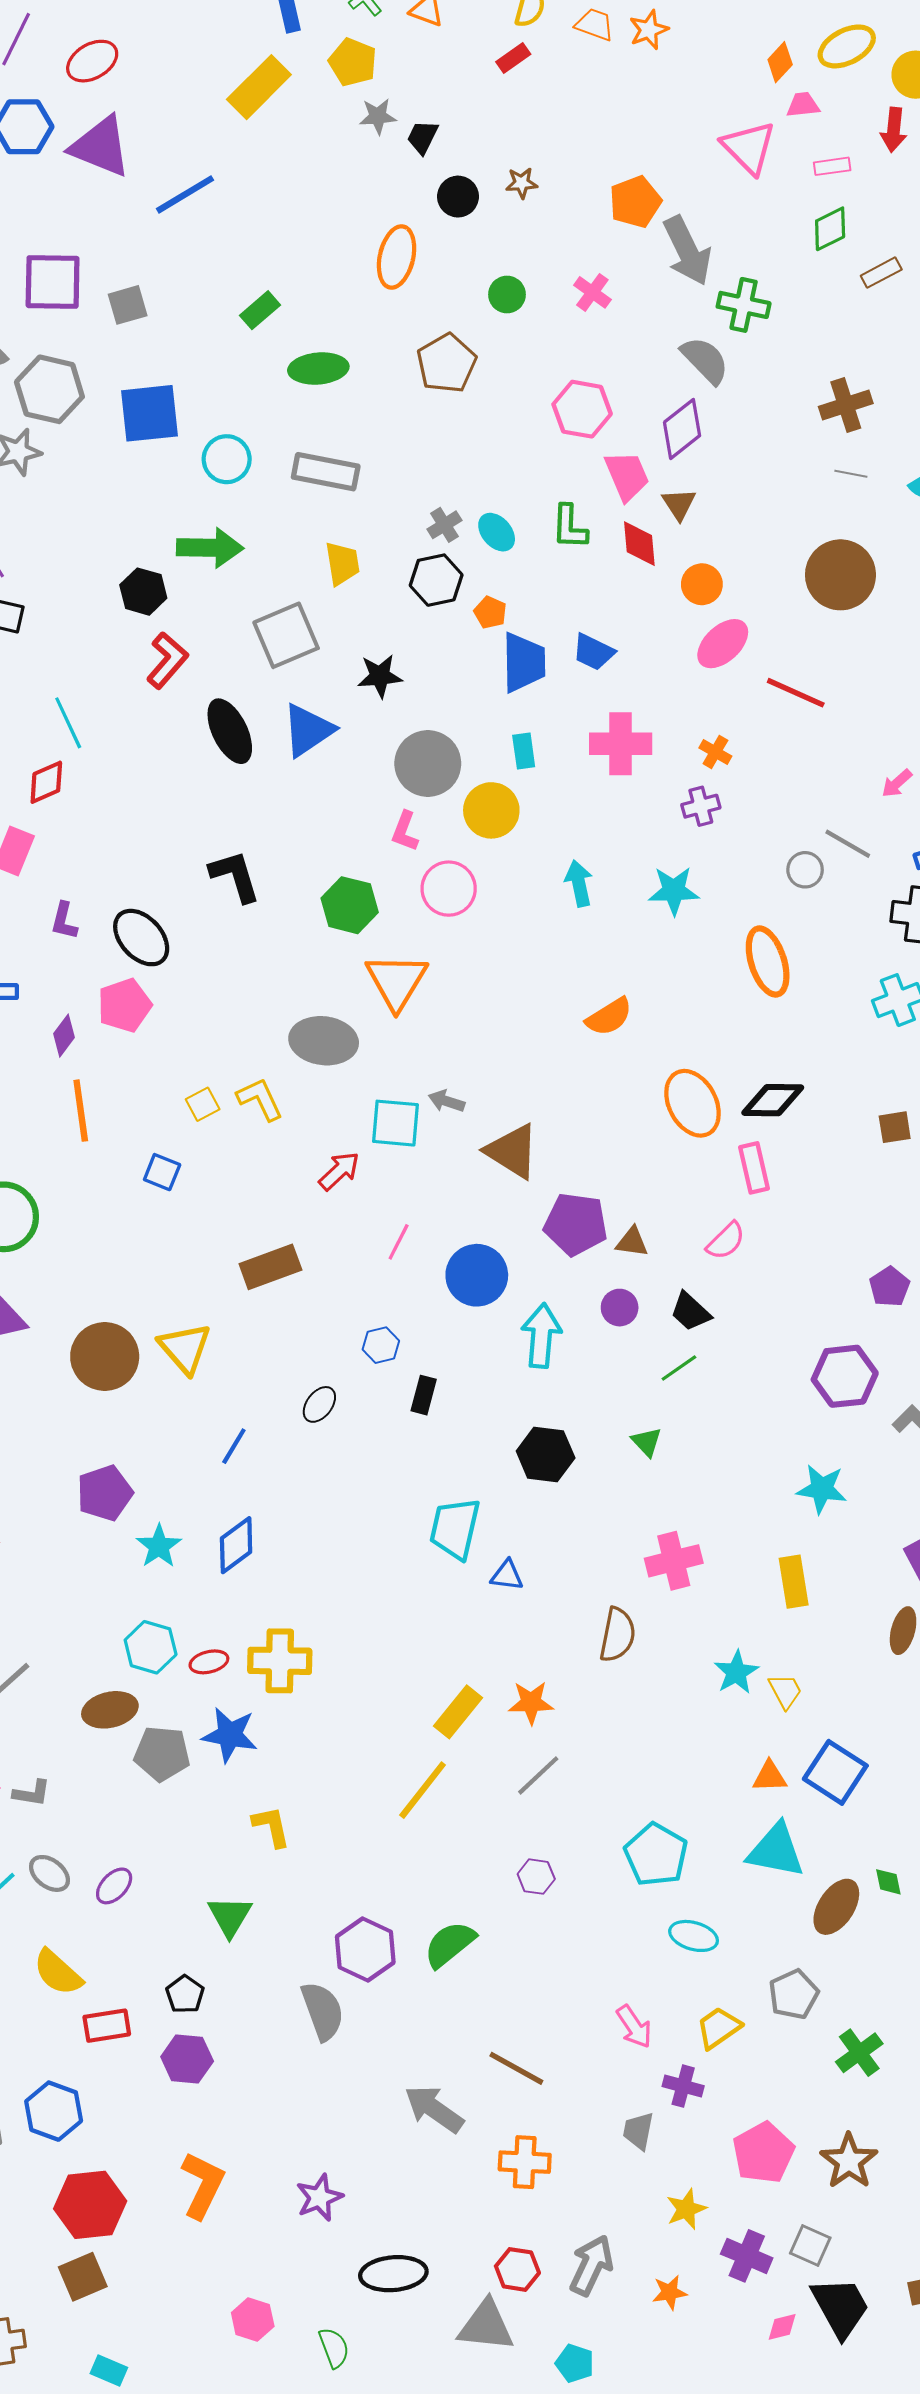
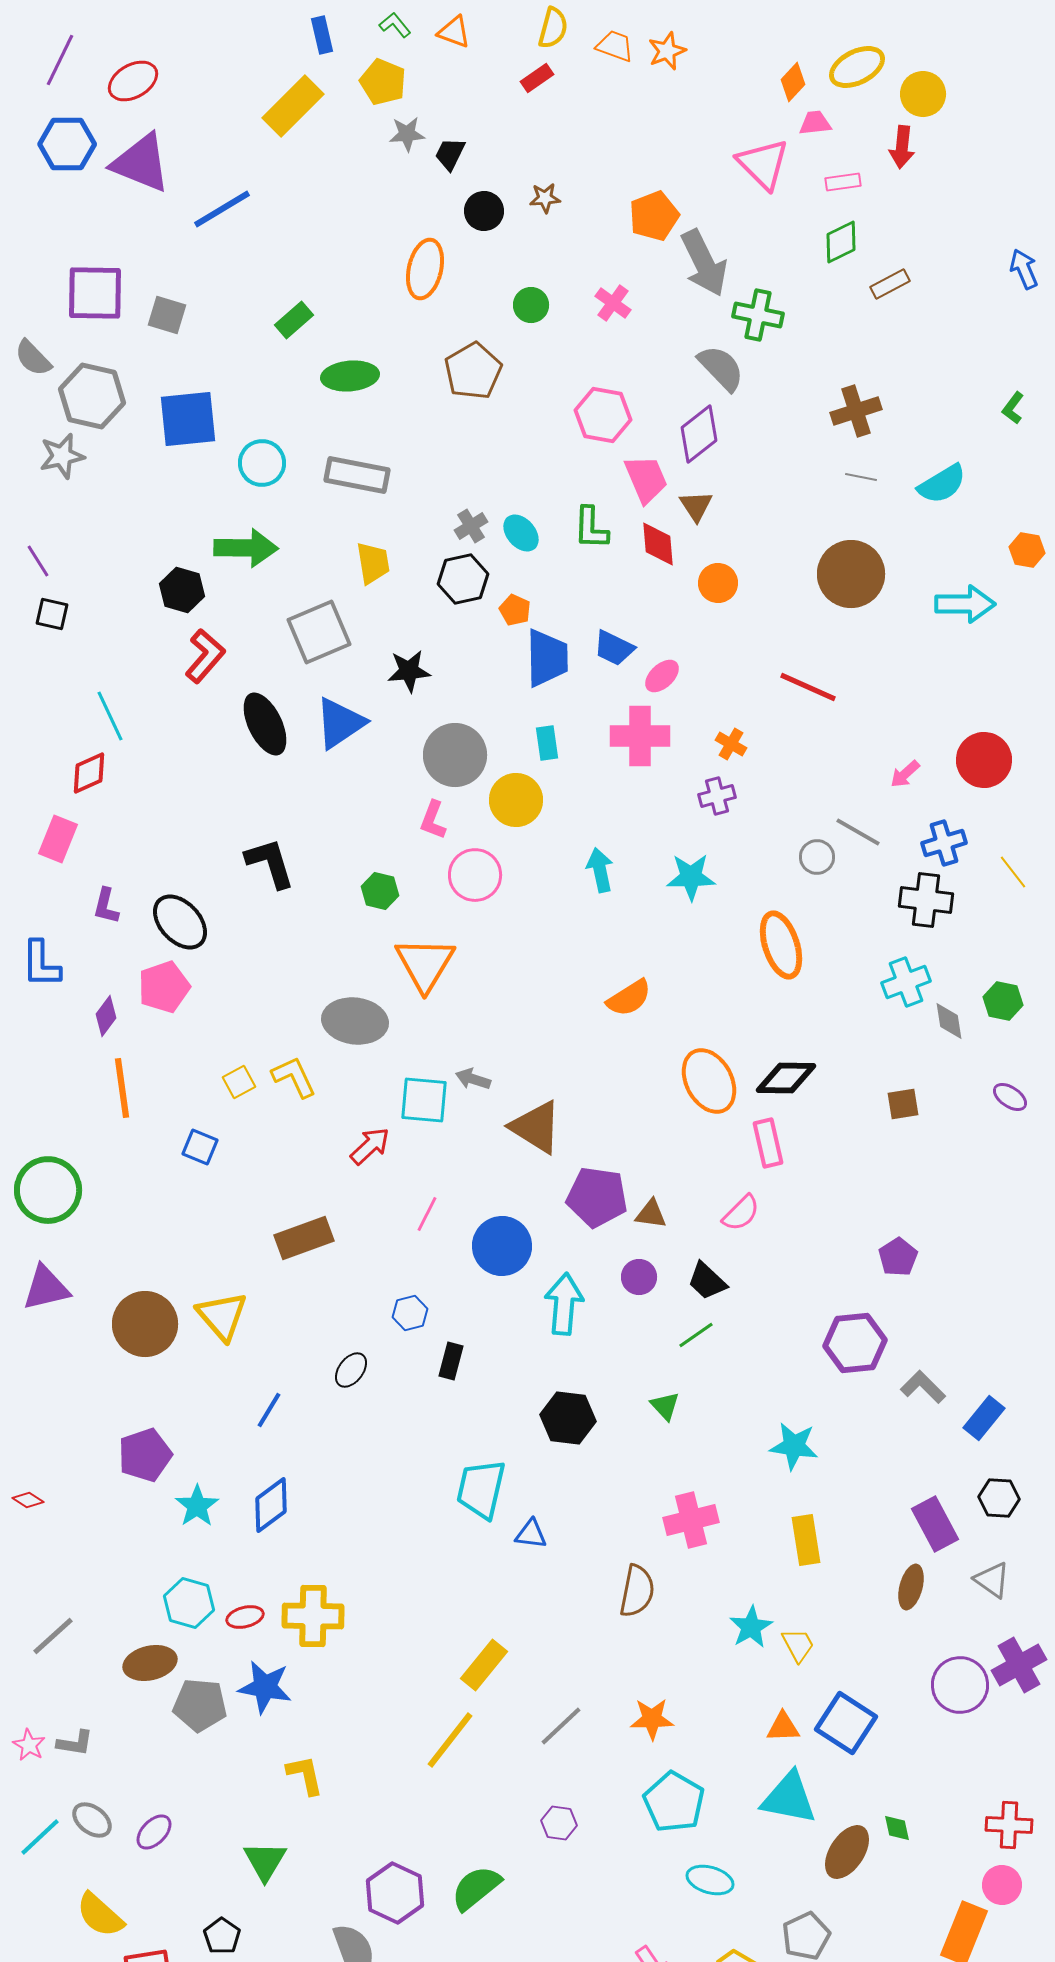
gray square: (128, 305) -> (167, 315), turned 33
pink ellipse: (723, 644) -> (662, 676), moved, size x0.7
green hexagon: (350, 905) -> (380, 891), size x0.7
cyan star: (822, 1489) -> (794, 1446), moved
orange star: (531, 1703) -> (652, 1719), moved

